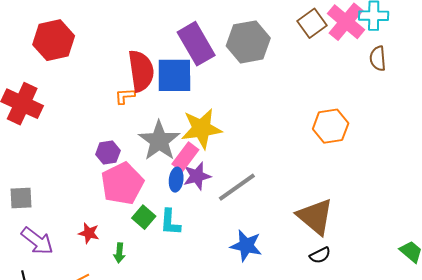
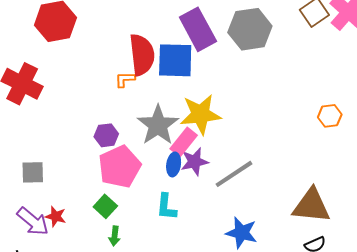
orange hexagon: (331, 126) -> (330, 116), size x0.7
gray square: (21, 198) -> (33, 172), moved
brown triangle: (315, 216) -> (311, 206), turned -36
green square: (144, 217) -> (105, 206), moved
red star: (89, 233) -> (56, 216), moved

